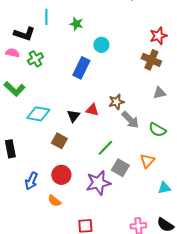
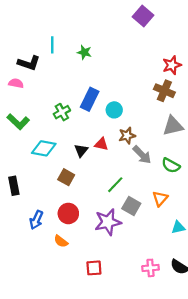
cyan circle: (101, 45) -> (114, 110), moved
green cross: (35, 59) -> (62, 112), moved
gray triangle: (159, 93) -> (173, 126), size x1.5

